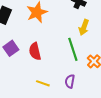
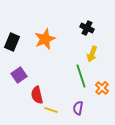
red semicircle: (35, 51) -> (37, 95), moved

